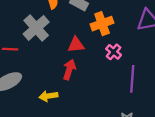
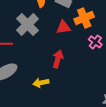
red triangle: (76, 45) -> (63, 27), moved

